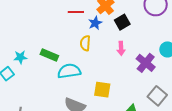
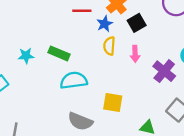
yellow semicircle: (85, 43) -> (109, 46), moved
green rectangle: (49, 55) -> (59, 53), moved
cyan star: (20, 57) -> (26, 56), moved

